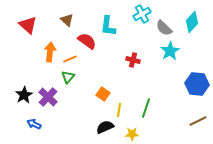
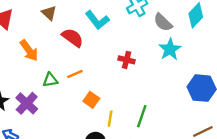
cyan L-shape: (108, 26) -> (97, 20), turned -45
orange arrow: (50, 52) -> (29, 51), turned 138
orange line: (70, 59) -> (75, 74), moved
green triangle: (68, 77) -> (50, 80), turned 40

